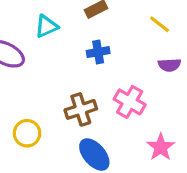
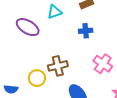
brown cross: (81, 109) -> (58, 66), moved

